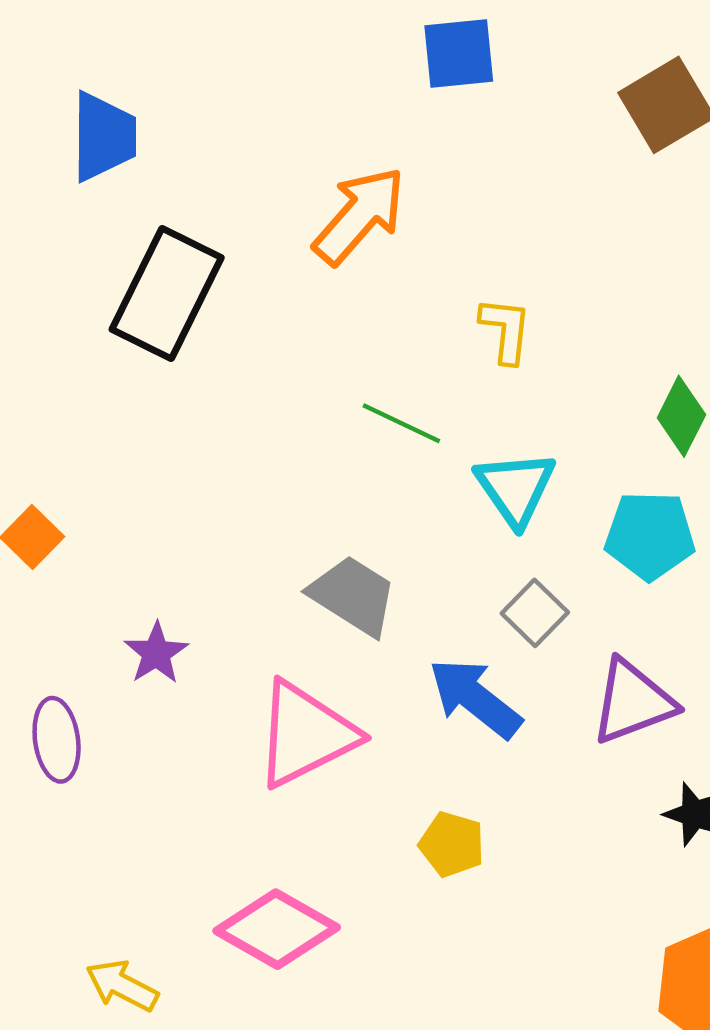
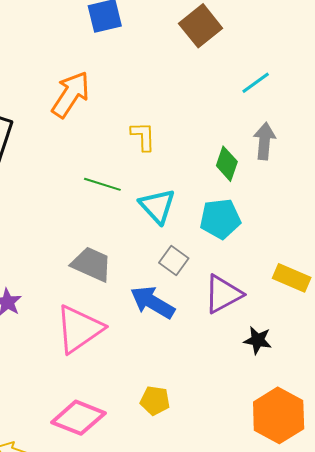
yellow pentagon: (452, 844) -> (155, 401), moved

